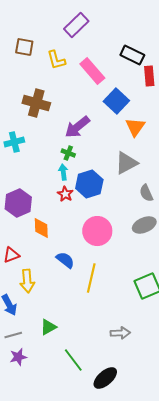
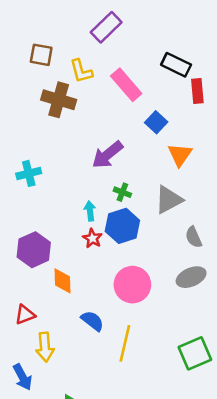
blue square: (116, 101) -> (156, 122), size x0.7
brown cross: (36, 103) -> (59, 100), moved
green cross: (68, 153) -> (122, 192), moved

